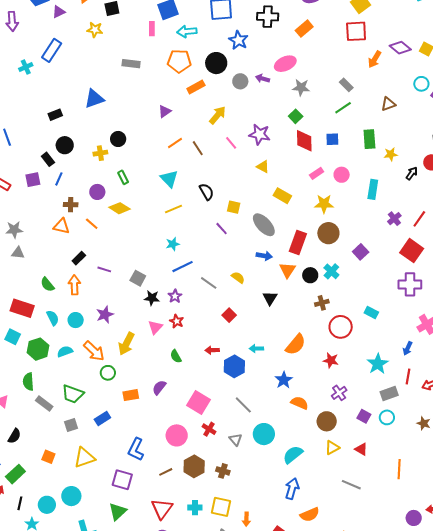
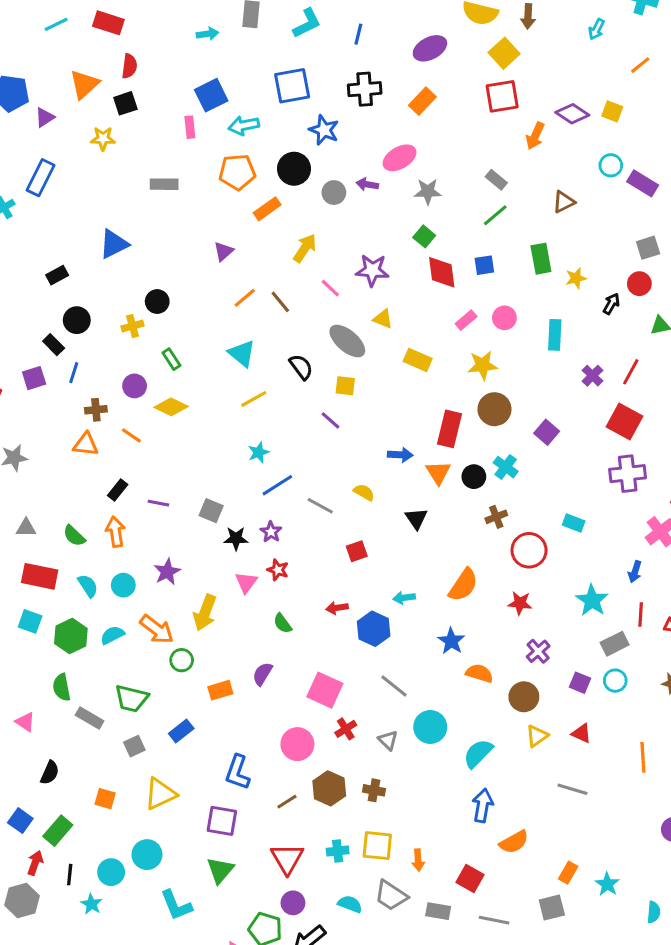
gray ellipse: (264, 225) -> (347, 341), moved
gray triangle: (18, 253) -> (26, 528), moved
red square: (229, 315) -> (357, 551), turned 32
red cross: (209, 429) -> (346, 729), turned 32

